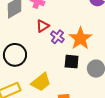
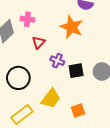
purple cross: (57, 37) -> (57, 61), moved
orange star: (80, 38) -> (72, 27), moved

